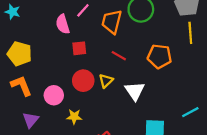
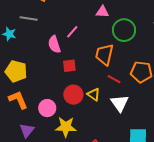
orange trapezoid: (112, 22) -> (104, 55), moved
red line: (119, 56) -> (114, 79), moved
yellow triangle: (106, 81) -> (94, 94), turned -40
yellow star: (74, 117) -> (66, 127), size x1.5

